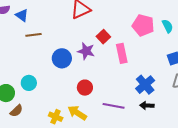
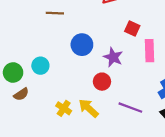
red square: (103, 37) -> (132, 28), turned -32
purple star: (86, 51) -> (113, 57), moved

